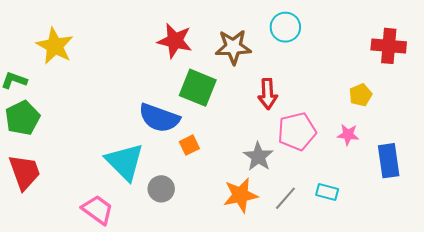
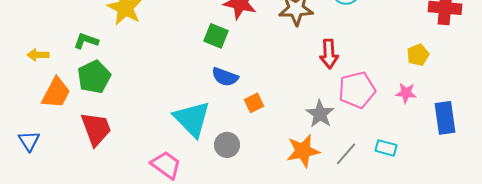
green square: (198, 88) -> (216, 36), moved, size x0.7
blue semicircle: (159, 118) -> (225, 77), size x0.7

